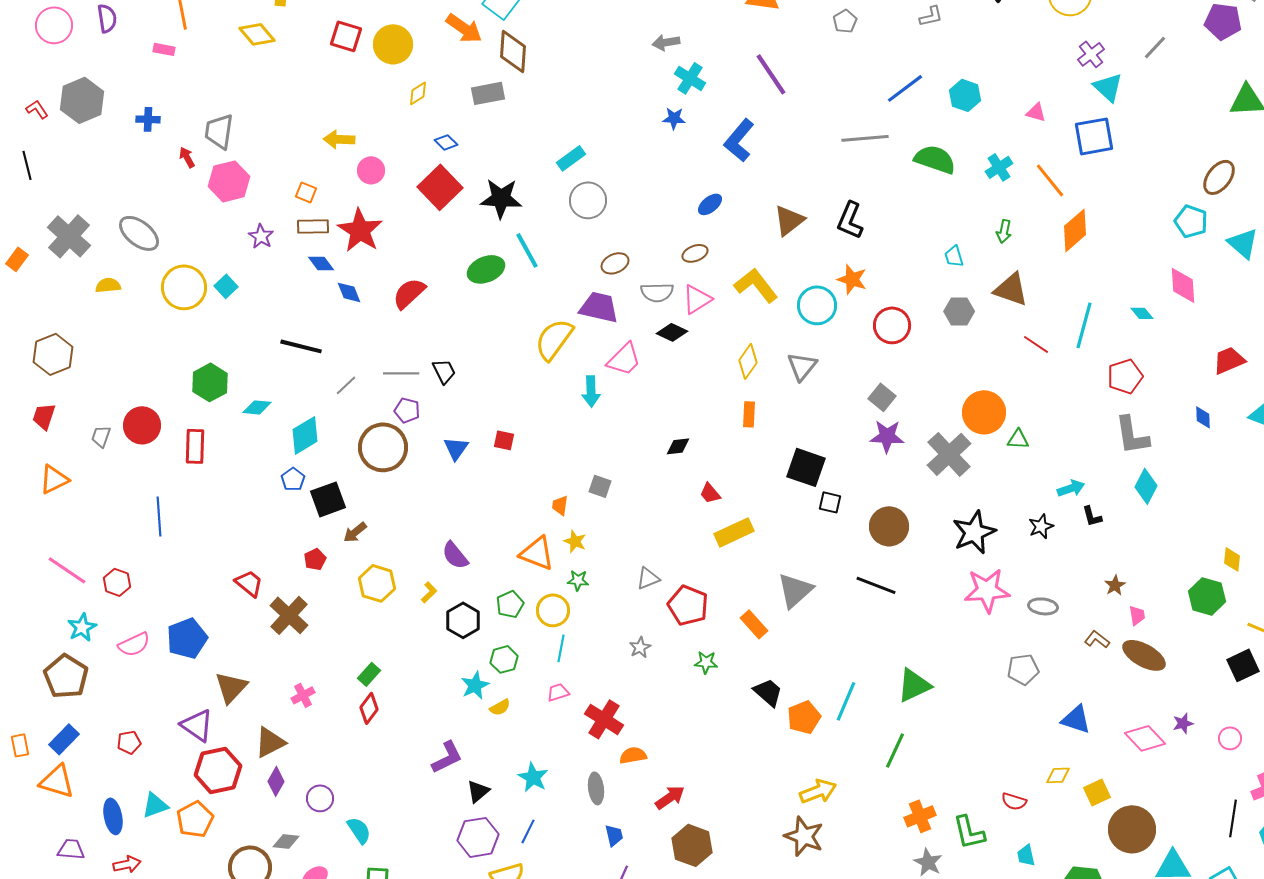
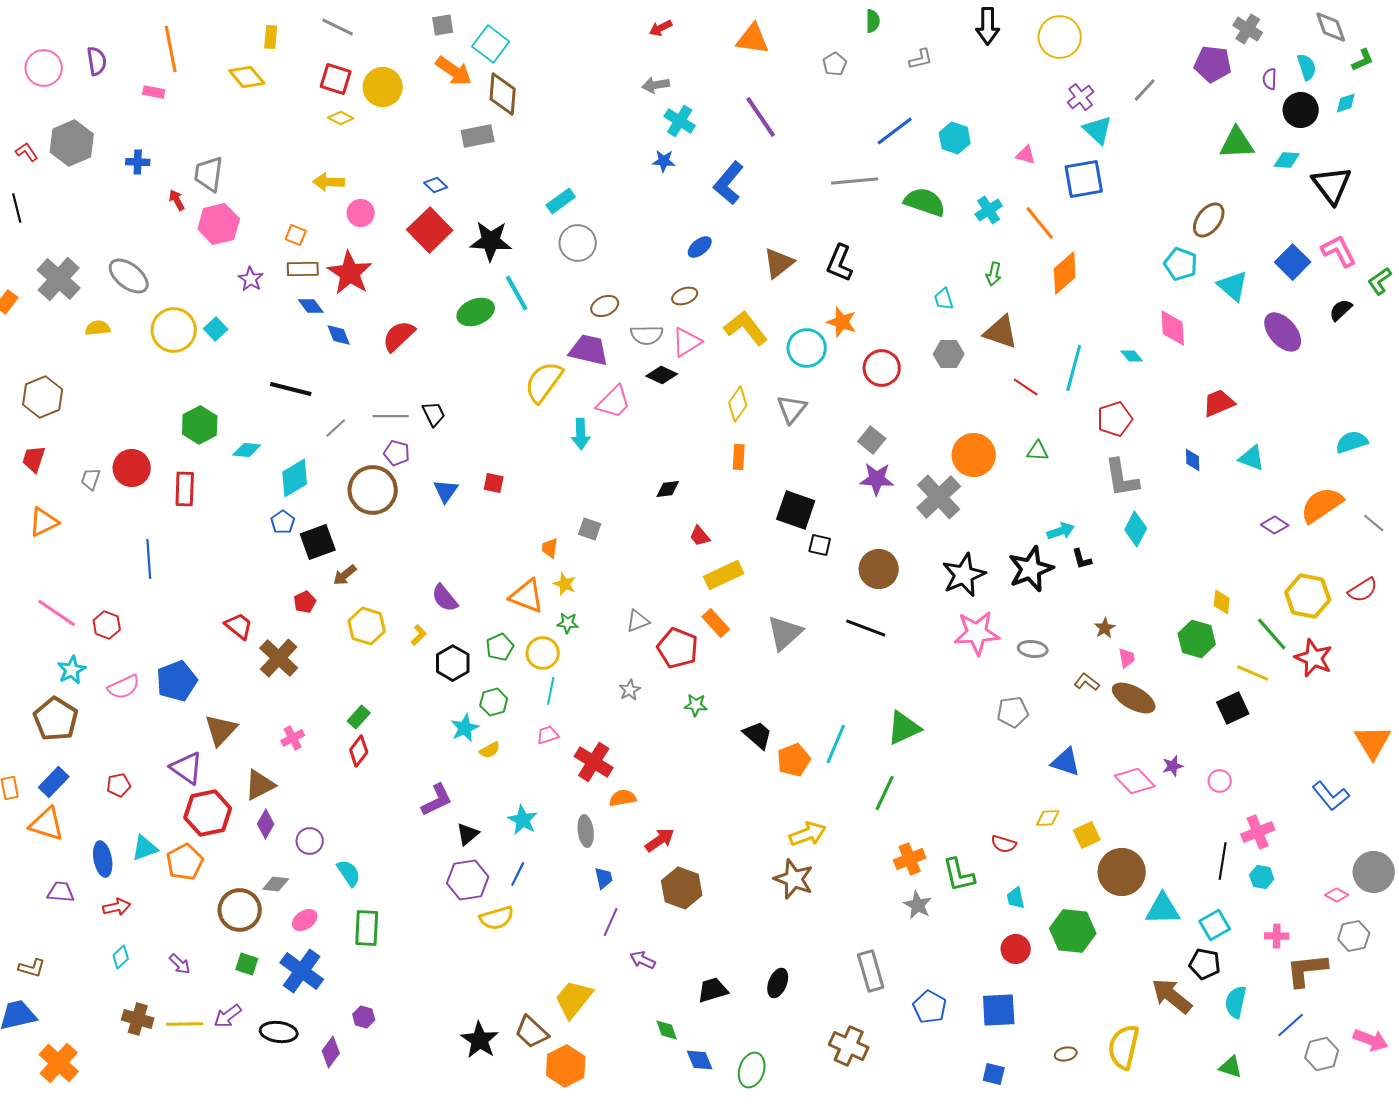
yellow diamond: (418, 93) -> (341, 118), moved, turned 60
green triangle: (1018, 439) -> (1038, 451), moved
black star: (1041, 526) -> (1031, 569), size x1.8
orange rectangle: (754, 624) -> (716, 623), moved

